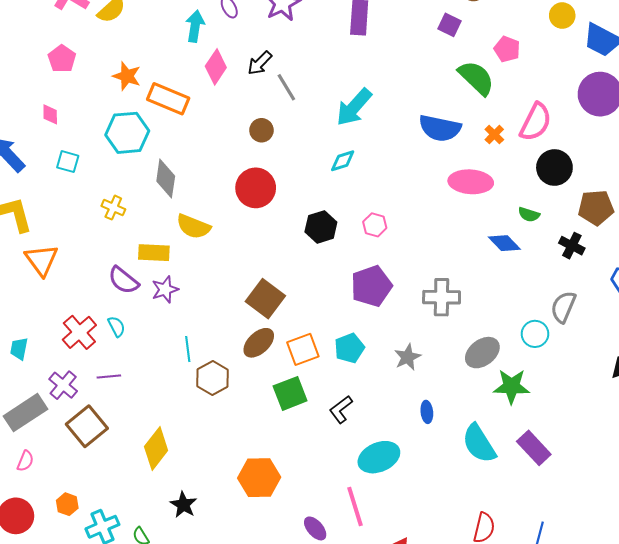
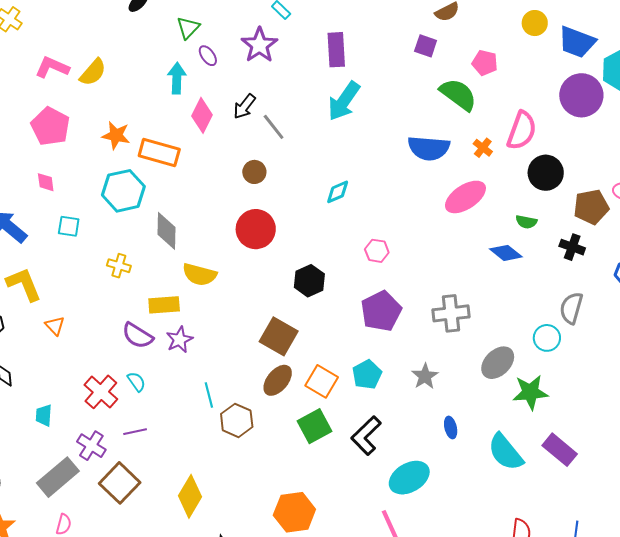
pink pentagon: (62, 59) -> (50, 126), size x1.4
cyan arrow: (354, 107) -> (344, 101), moved
pink ellipse: (471, 182) -> (465, 197), turned -30
black hexagon: (321, 227) -> (309, 281), moved
orange triangle: (42, 260) -> (55, 326), size x0.6
orange square: (303, 349) -> (322, 381), turned -32
black L-shape: (341, 409) -> (366, 436), size x1.4

